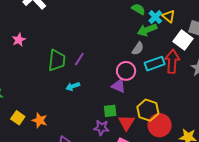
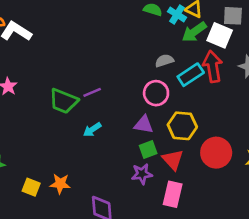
green arrow: (147, 30) -> (194, 32), moved
gray semicircle: (138, 49) -> (164, 61), turned -128
purple line: (79, 59) -> (92, 92), turned 48
green trapezoid: (57, 60) -> (64, 101), turned 120
purple triangle: (118, 86) -> (144, 125), moved
yellow hexagon: (148, 110) -> (182, 126), moved

